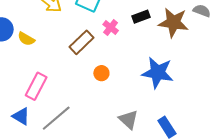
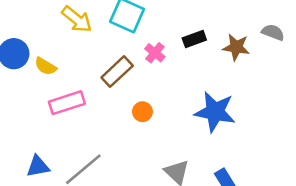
brown star: (173, 23) -> (236, 47), size x0.7
pink rectangle: (36, 86) -> (67, 103), moved, turned 44
blue triangle: (21, 116) -> (38, 166), turned -42

